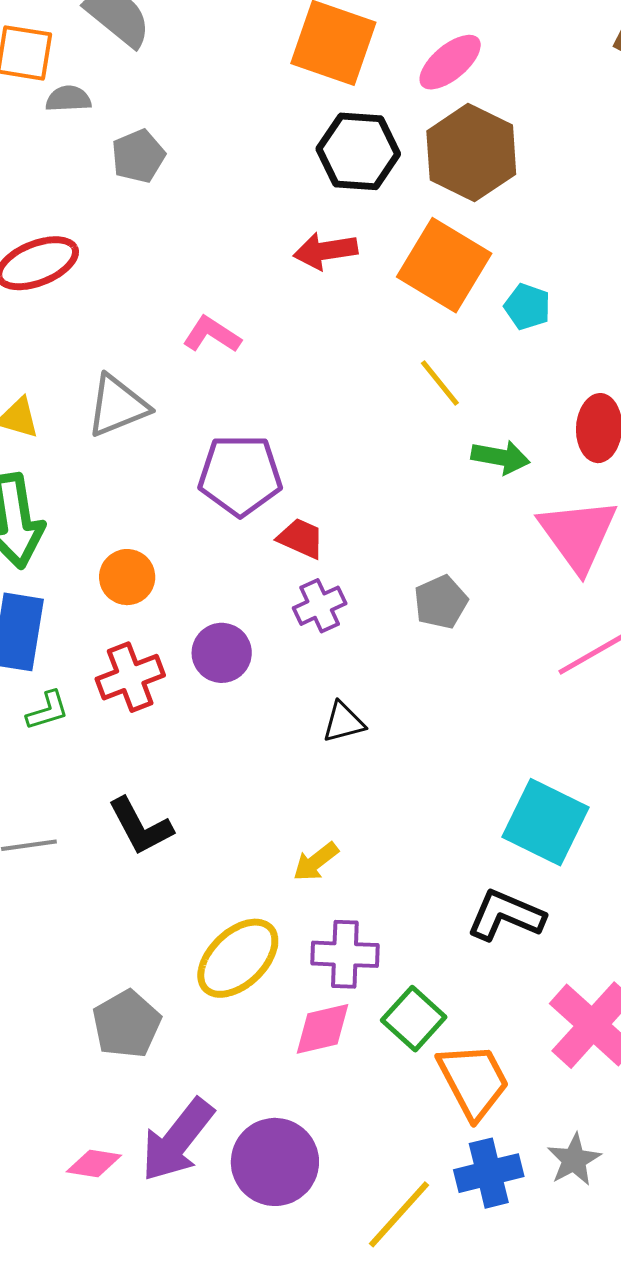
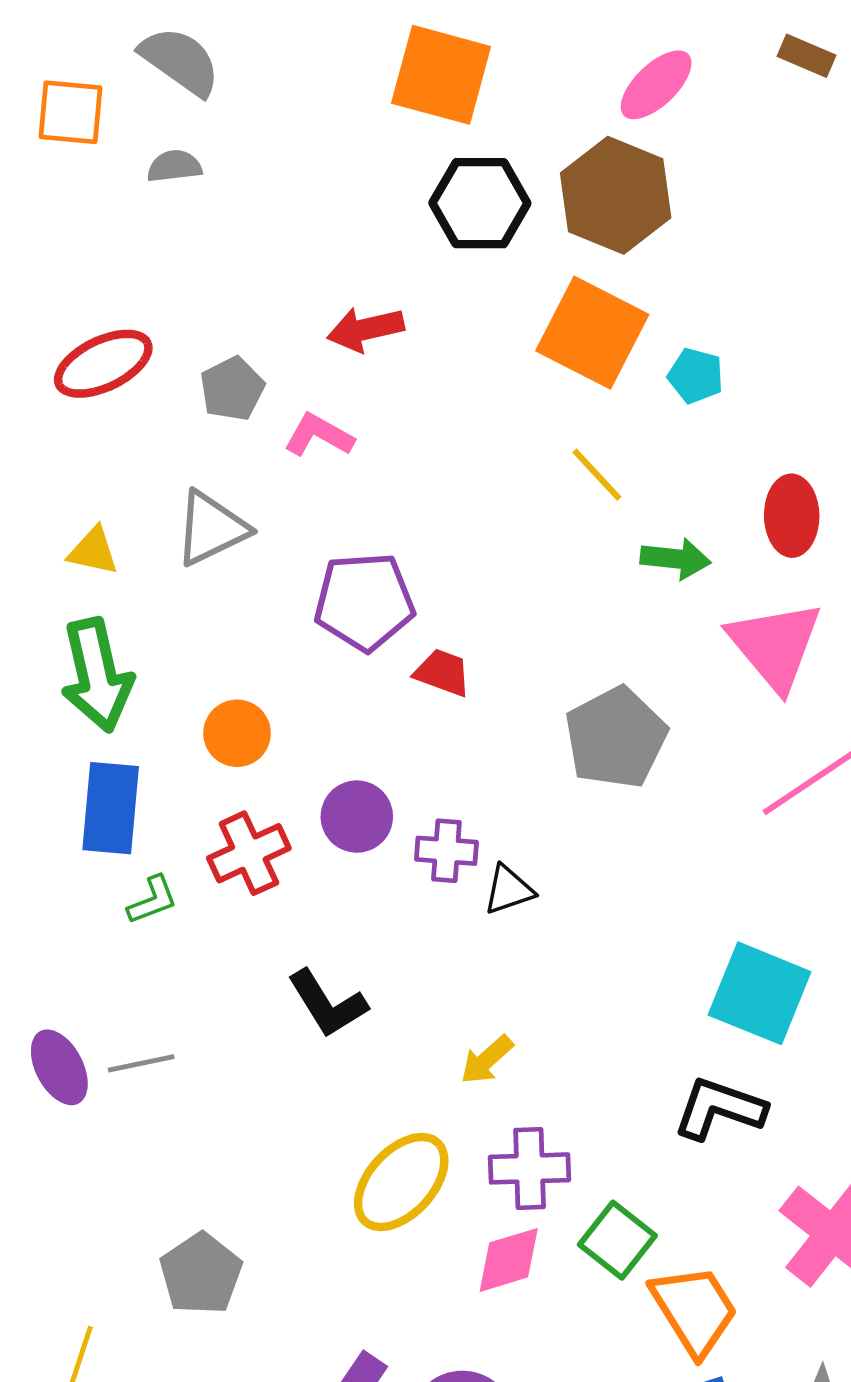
pink ellipse: (450, 62) -> (656, 85), moved
gray semicircle: (68, 99) -> (174, 166), moved
gray pentagon: (138, 156) -> (232, 389), moved
red arrow: (325, 251) -> (366, 329), moved
gray pentagon: (441, 602) -> (616, 738), size x1.6
purple cross: (320, 606) -> (446, 851), moved, turned 33
black L-shape: (140, 826) -> (327, 1004), moved
gray pentagon: (127, 1024) -> (201, 1274), moved

